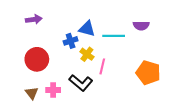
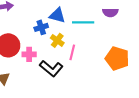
pink cross: (53, 90) -> (29, 54), moved

